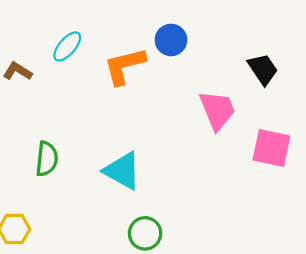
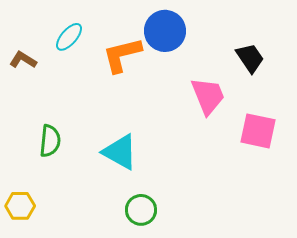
blue circle: (171, 40) -> (165, 31), size x1.4

